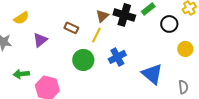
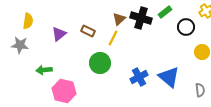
yellow semicircle: (21, 18) -> (28, 21), moved, turned -49
purple triangle: (40, 40) -> (59, 34), moved
blue cross: (117, 57) -> (139, 77), moved
green arrow: (21, 74) -> (44, 70), moved

